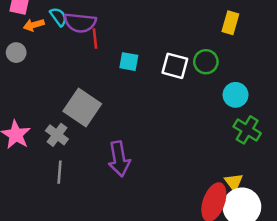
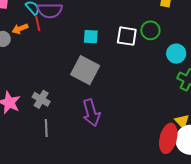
orange arrow: (34, 25) -> (20, 29), moved
red line: (95, 39) -> (38, 23), moved
gray square: (82, 107) -> (85, 70), moved

